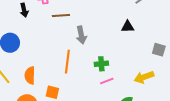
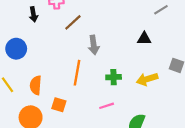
brown line: (61, 15) -> (73, 22), turned -42
yellow arrow: (144, 77) -> (147, 79), moved
pink line: (107, 81) -> (107, 106), moved

